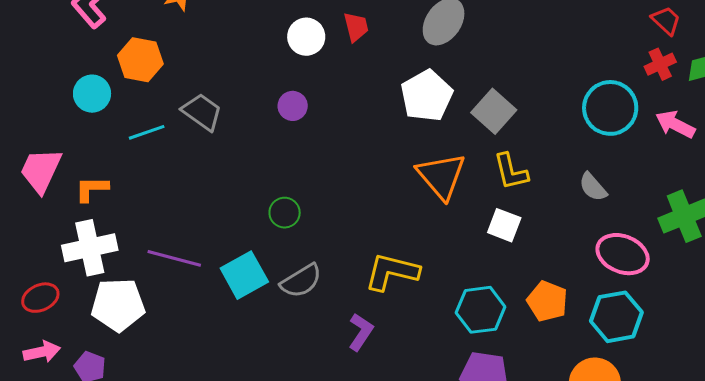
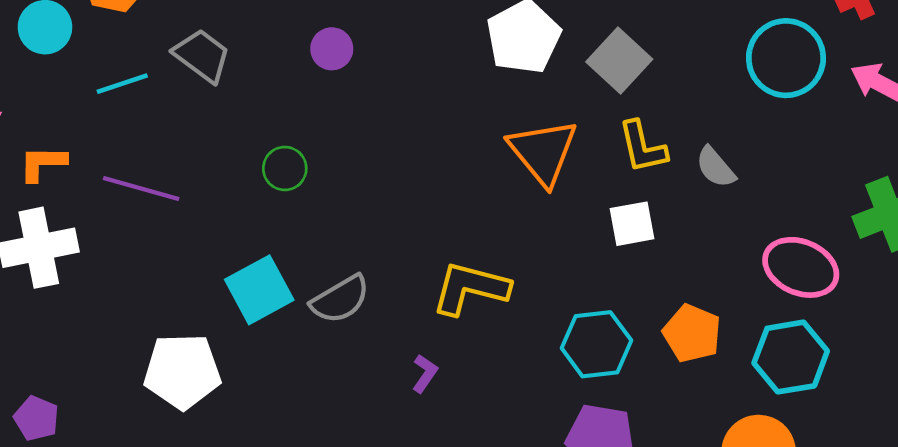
gray semicircle: (593, 187) -> (715, 167), moved
green circle: (285, 213) -> (285, 168), moved
white square: (504, 225) -> (632, 224), turned -32
purple line: (174, 258) -> (141, 188), moved
white pentagon: (118, 305) -> (182, 371), moved
purple L-shape: (361, 332) -> (425, 374), size x0.7

